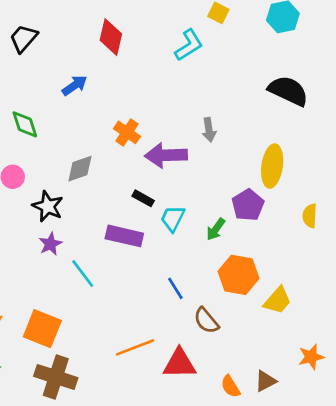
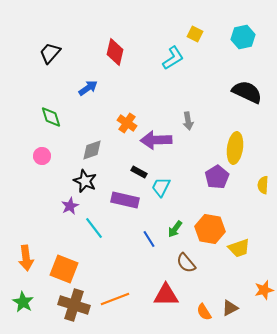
black star: (48, 206) -> (85, 181), moved
green arrow: (216, 229) -> (175, 229), moved
blue line: (175, 288) -> (149, 239), moved
yellow trapezoid: (277, 300) -> (239, 248), turned 30
orange line: (135, 347) -> (115, 299), moved

